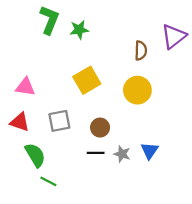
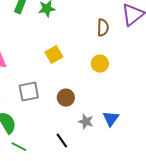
yellow square: (87, 80) -> (54, 55), size x0.7
yellow circle: (137, 90) -> (100, 64), size x0.7
black line: (96, 153) -> (62, 141), moved, turned 56

